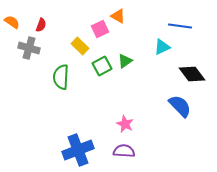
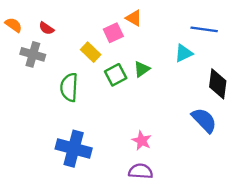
red semicircle: (41, 25) -> (46, 28), turned 104
black diamond: (192, 74) -> (218, 84), turned 44
blue cross: (78, 150) -> (74, 149), moved, turned 36

